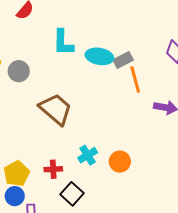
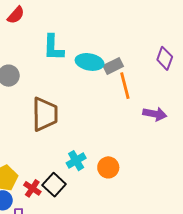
brown trapezoid: (56, 109) -> (45, 114), turned 48
red cross: (53, 169) -> (32, 188), moved, turned 36
black square: (72, 194) -> (54, 185), moved

